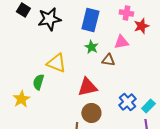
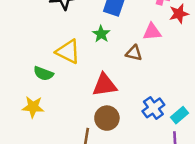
green star: (91, 47) -> (101, 34), moved
green semicircle: (38, 82) -> (43, 74), turned -91
yellow star: (21, 99) -> (33, 107), moved, turned 30

